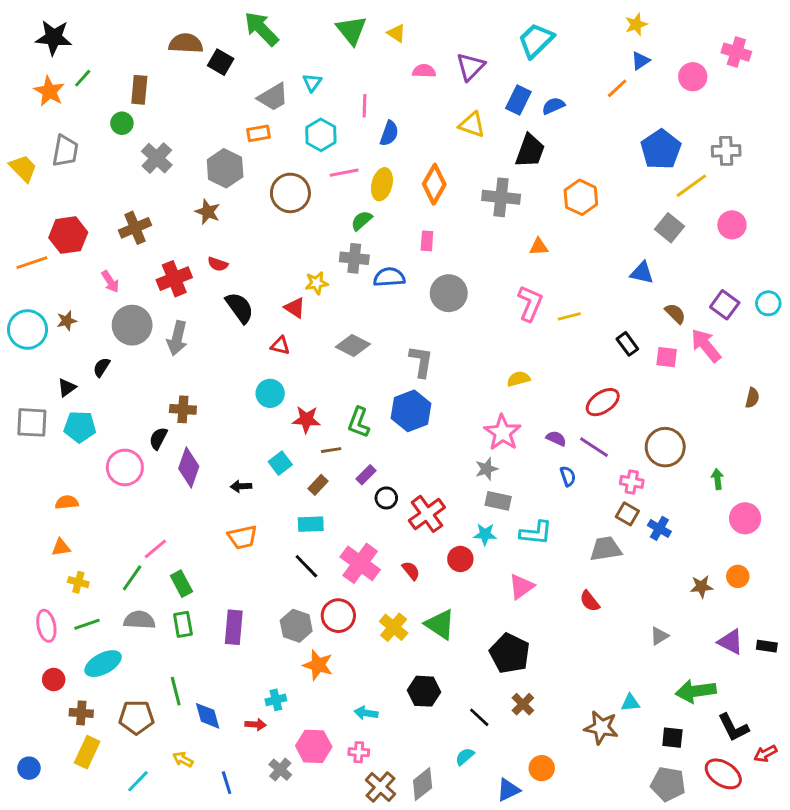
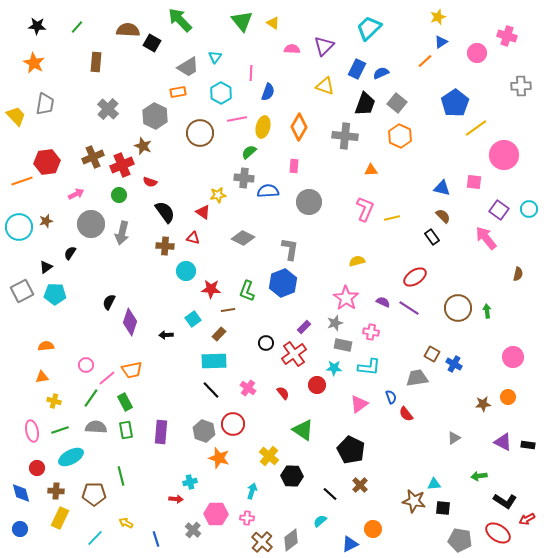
black star: (54, 38) -> (37, 26), size x0.7
green line: (83, 78) -> (77, 27), moved
green circle: (122, 123) -> (119, 195), moved
gray cross: (726, 151) -> (521, 86), moved
pink circle: (732, 225) -> (504, 155), size x1.5
gray square: (670, 228) -> (397, 103), moved
red cross: (174, 279) -> (122, 165), moved
pink arrow: (110, 282) -> (76, 194), turned -84
brown semicircle: (675, 313) -> (443, 216), moved
pink square: (667, 357) -> (474, 182), moved
brown cross: (183, 409) -> (165, 246), moved
gray square: (32, 422) -> (22, 291), turned -30
pink circle: (125, 467) -> (86, 365), moved, size x0.6
purple rectangle: (366, 475) -> (304, 327), moved
blue semicircle: (568, 476) -> (391, 397), moved
green arrow: (717, 479) -> (487, 311), moved
pink cross: (632, 482) -> (371, 332), moved
cyan rectangle: (311, 524) -> (214, 361), size x1.4
orange trapezoid: (242, 537) -> (132, 370), moved
pink cross: (360, 563) -> (248, 388), size x0.6
yellow cross: (394, 627) -> (269, 456), moved
green arrow: (696, 691) -> (479, 476), size x0.6
cyan arrow: (366, 713) -> (252, 491), turned 98
blue diamond: (208, 716) -> (21, 493), moved
black L-shape: (733, 727) -> (505, 501), turned -30
black square: (672, 738) -> (443, 508), moved

